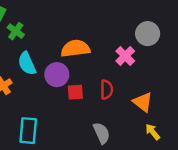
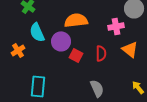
pink cross: (125, 56) -> (116, 26), turned 35
red square: (75, 92) -> (76, 55), turned 32
orange triangle: (143, 102) -> (130, 49), moved

